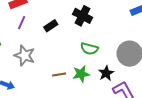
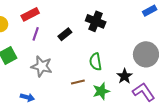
green semicircle: (89, 49) -> (96, 62), moved, turned 72
green star: (81, 74) -> (101, 91), moved

